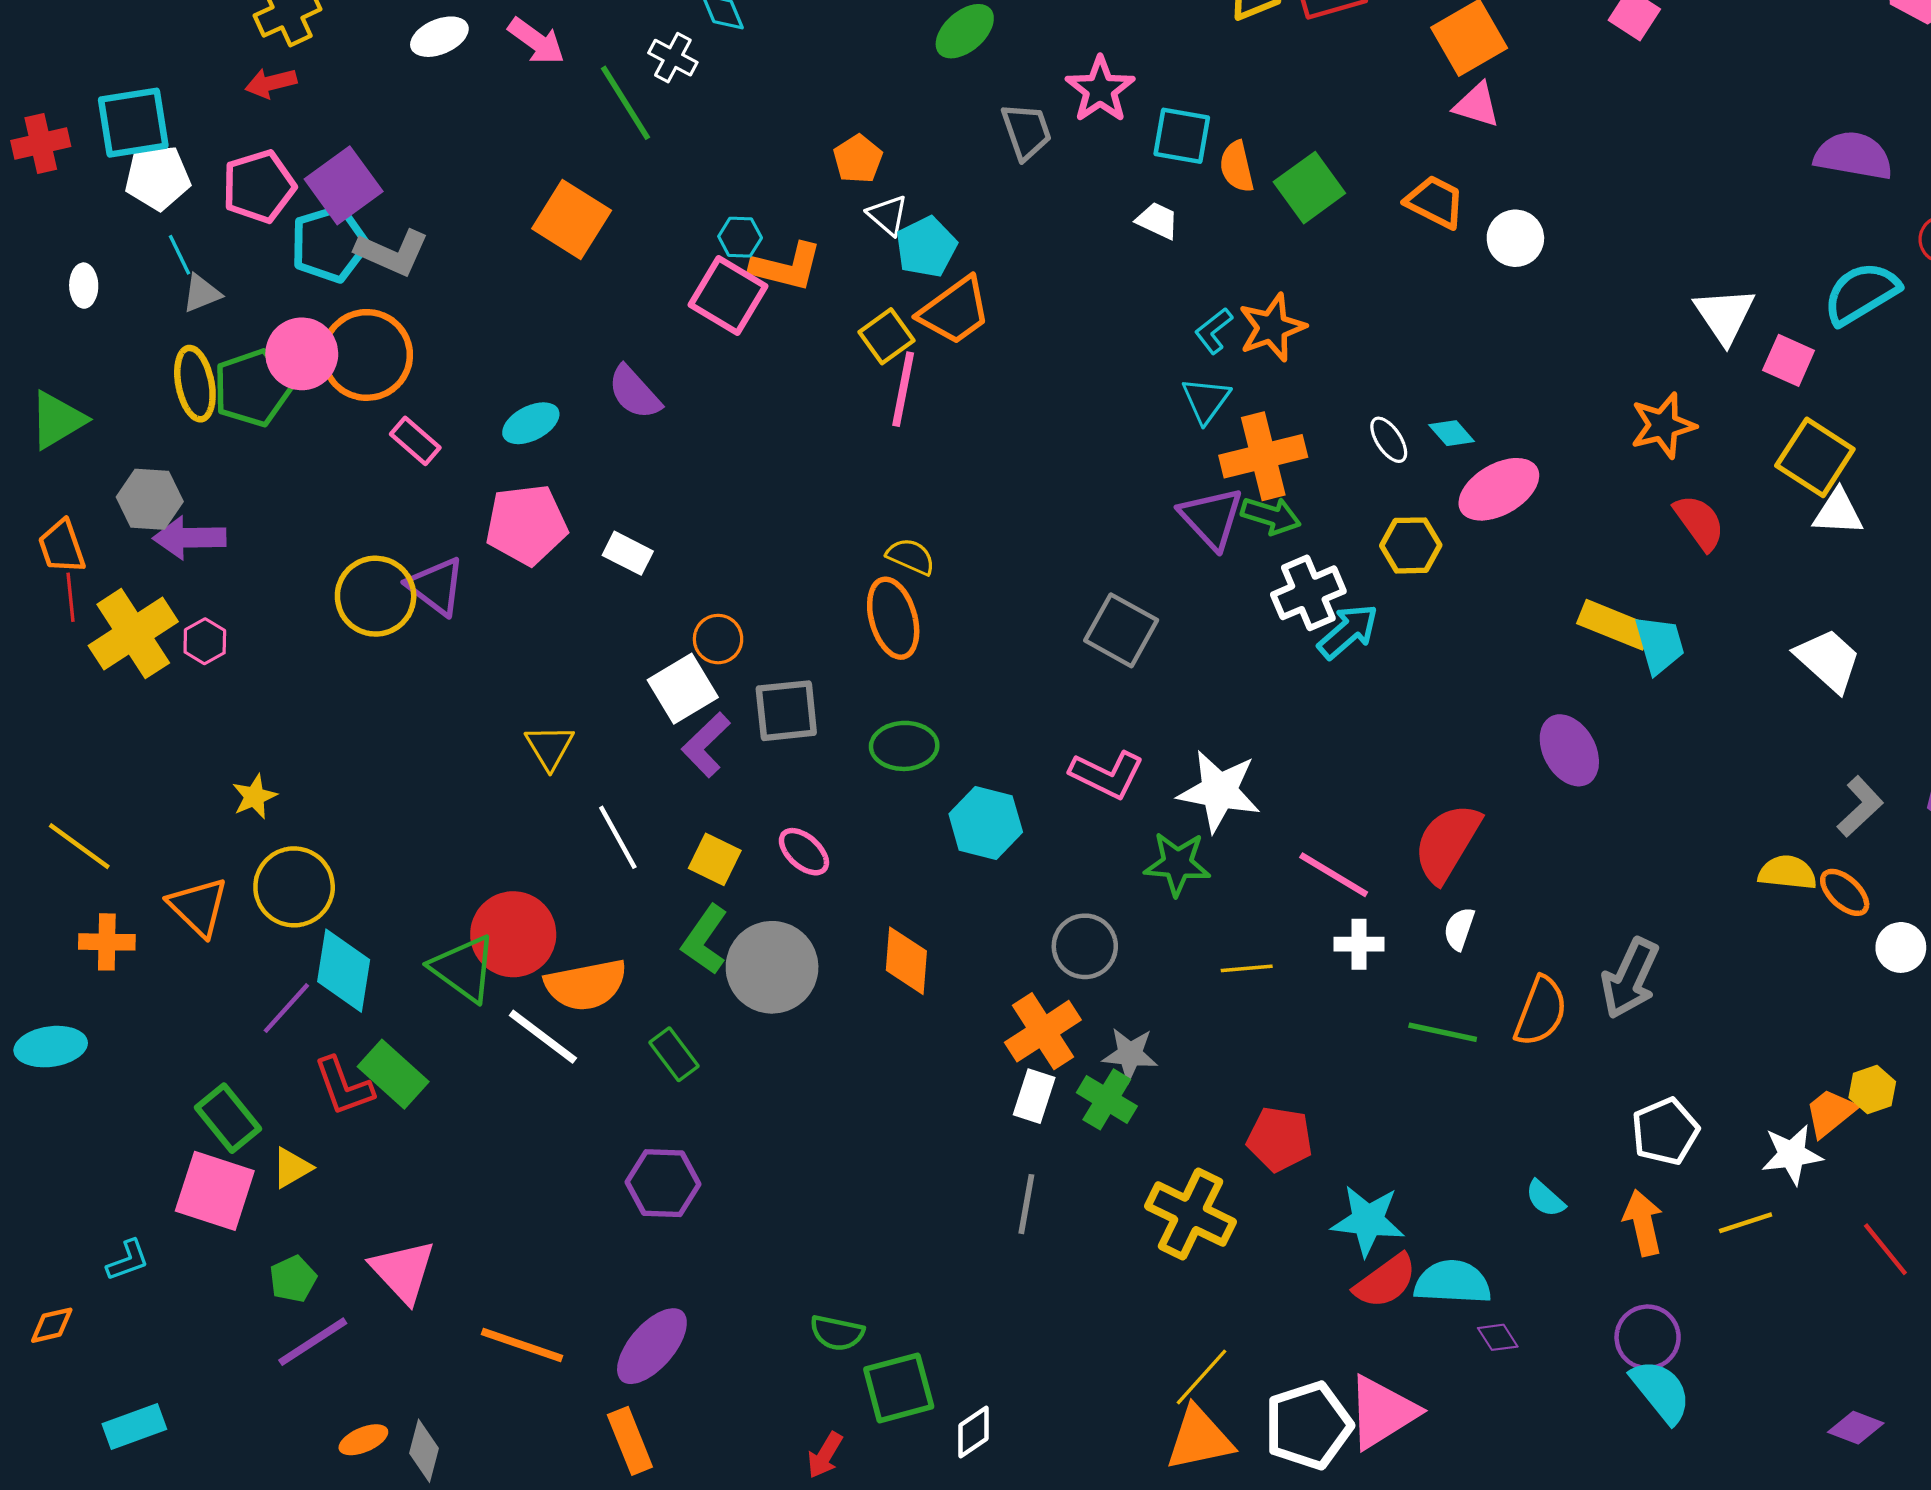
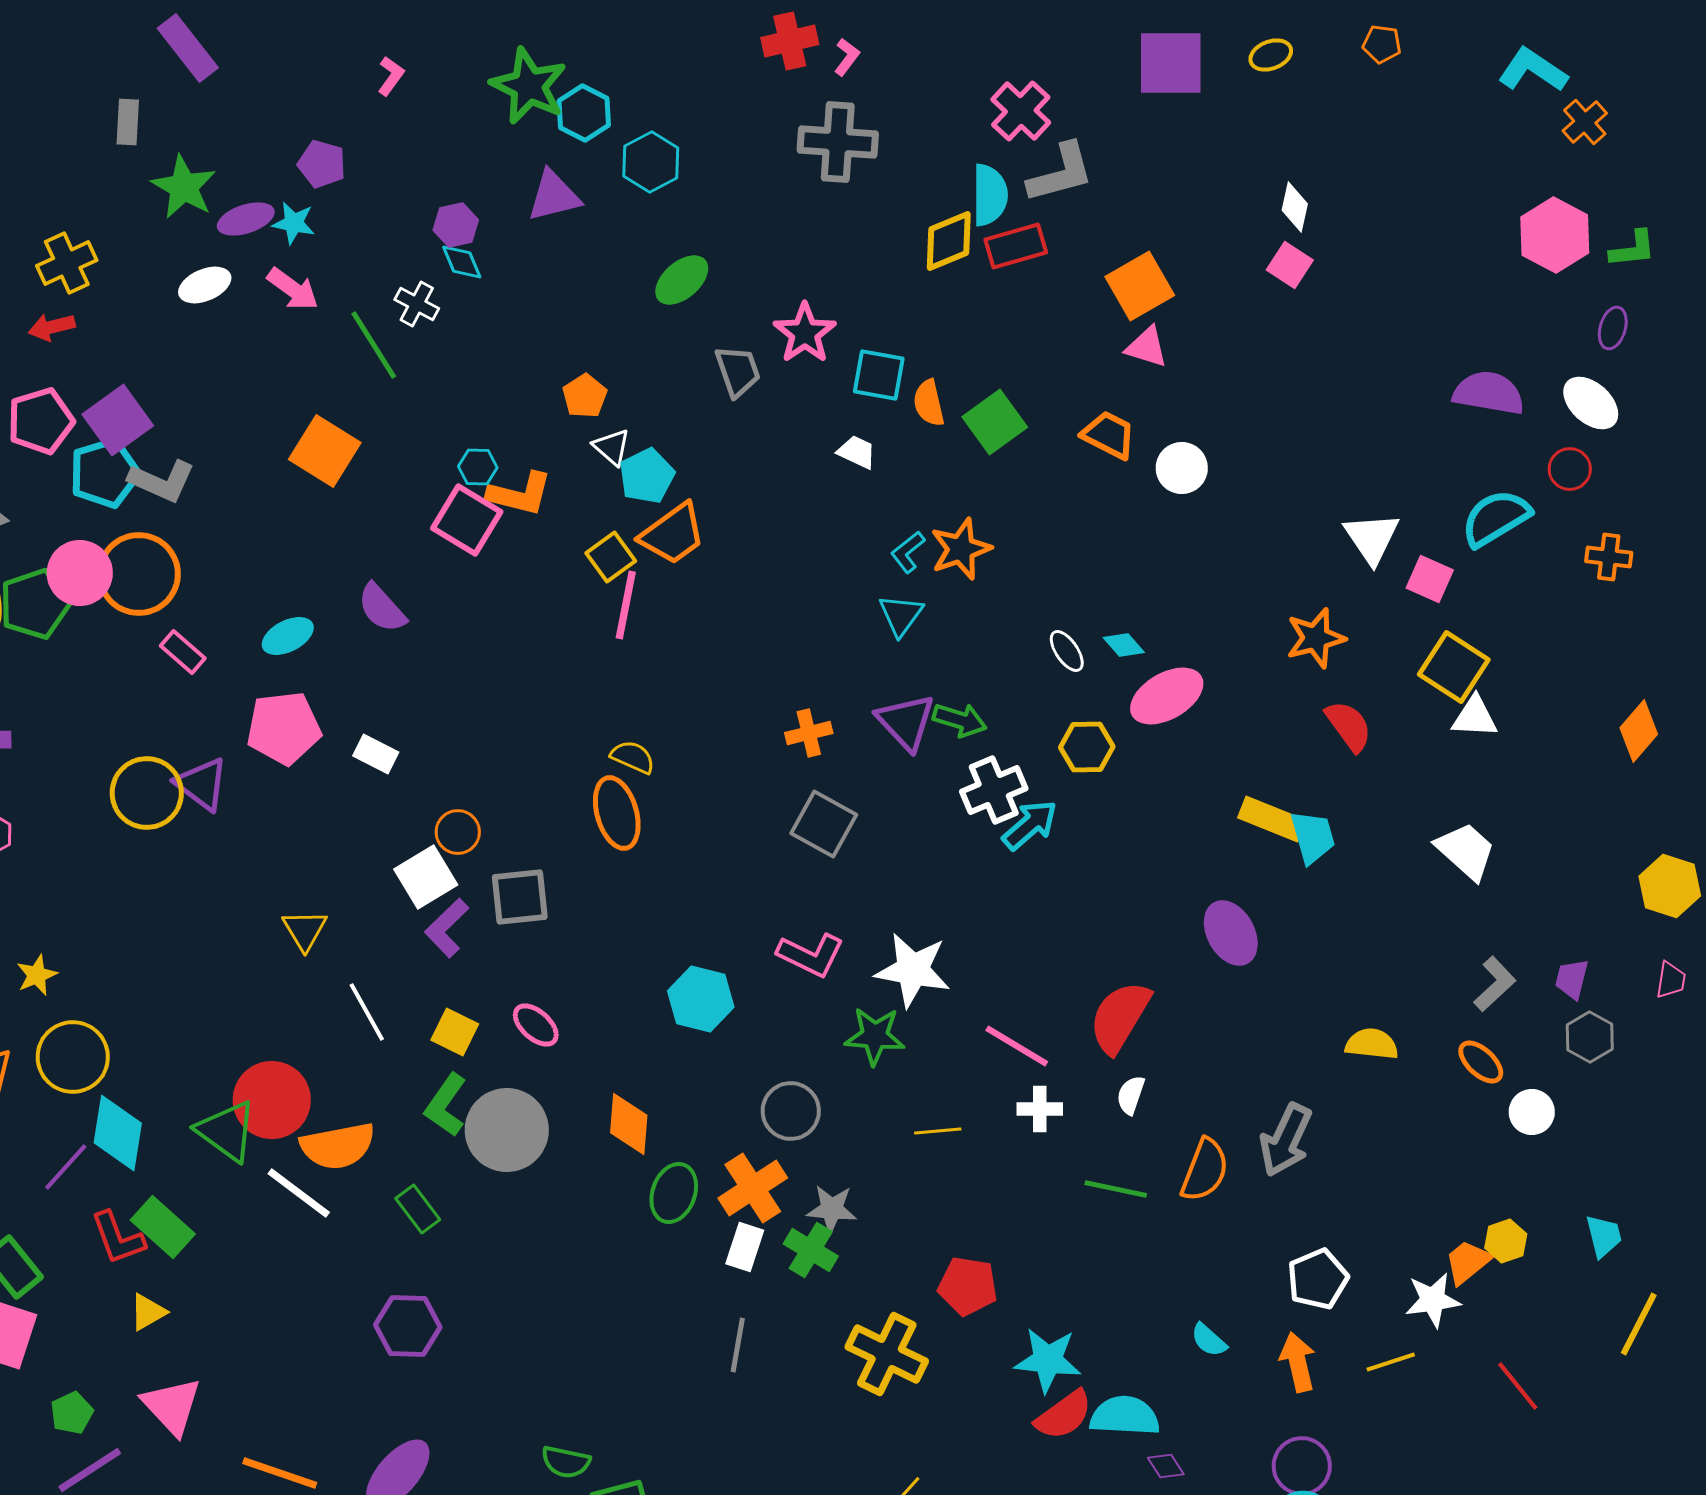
orange cross: (1263, 456) -> (809, 733), moved, size x0.6
green ellipse: (904, 746) -> (674, 1193), moved, turned -68
yellow semicircle: (1787, 873) -> (1372, 1044), moved
yellow triangle: (292, 1168) -> (148, 1312), moved

